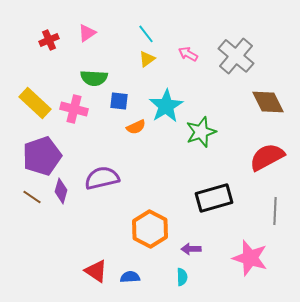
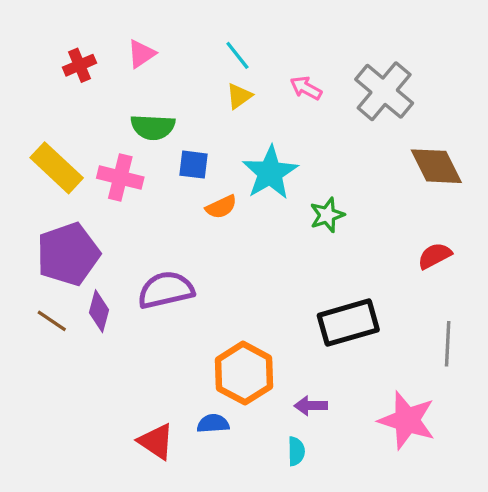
green star: (201, 132) -> (327, 215), size x0.7
red semicircle: (267, 157) -> (435, 256), size x0.6
blue semicircle: (130, 277) -> (213, 424), moved

